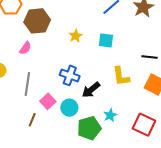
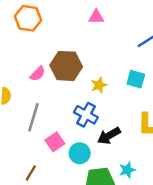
brown hexagon: (37, 21) -> (66, 66), moved
yellow star: (75, 36) -> (99, 85), moved
brown line: (32, 120) -> (31, 173), moved

